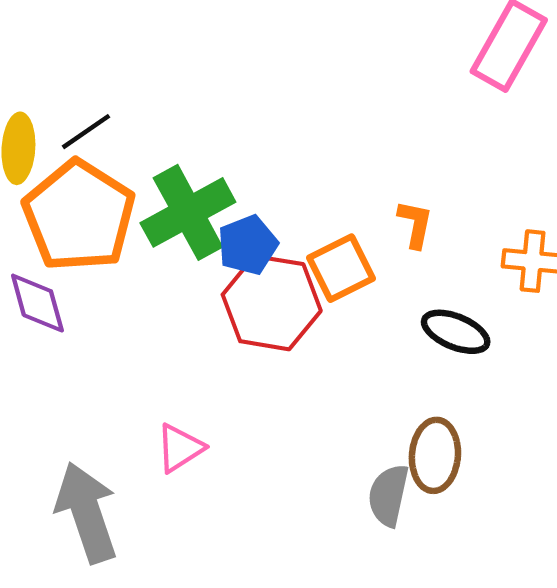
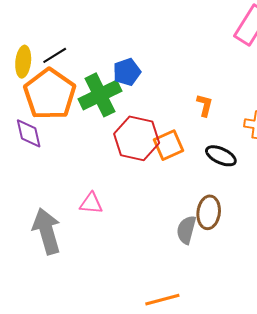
blue pentagon: (248, 245) -> (127, 72), moved
orange square: (341, 268) -> (169, 145), moved
pink triangle: (180, 448) -> (91, 203), turned 35

